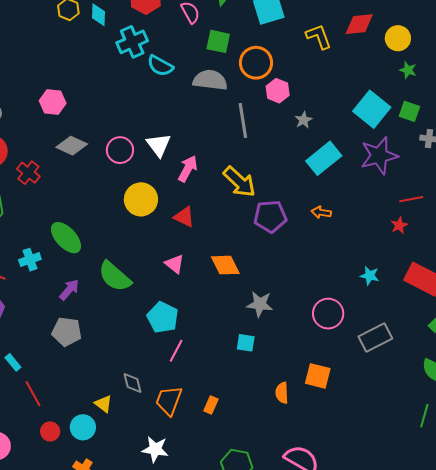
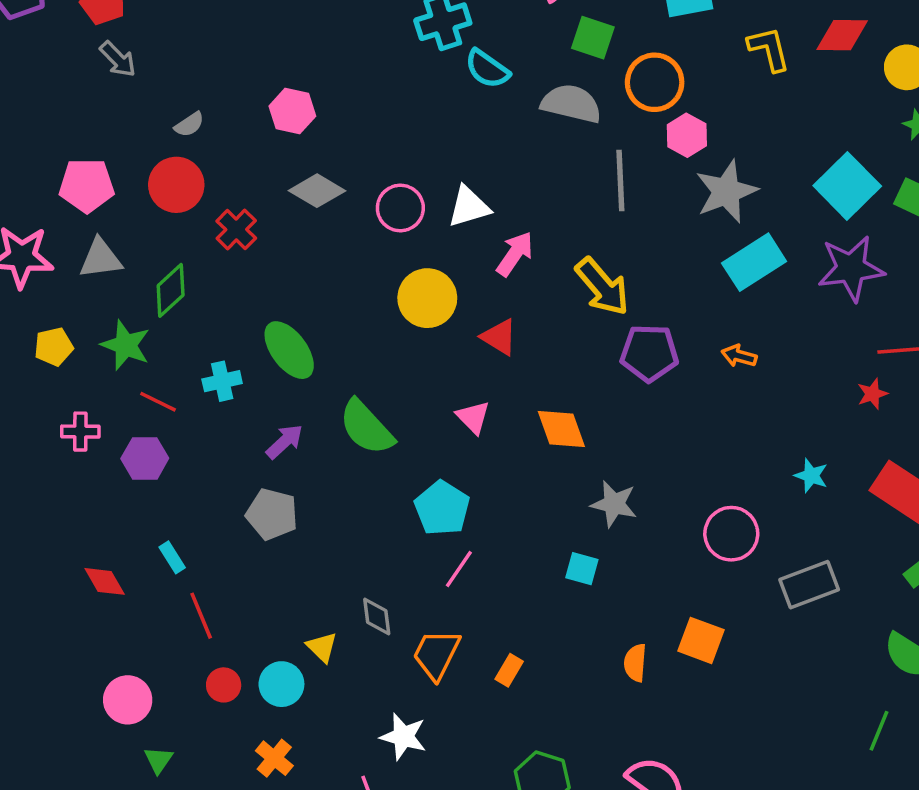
gray star: (304, 120) -> (726, 191), size x2.0
white triangle: (159, 145) -> (469, 207), turned 44

